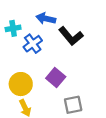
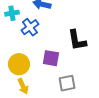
black L-shape: (71, 36) -> (77, 40), moved, turned 30
purple square: (56, 77) -> (51, 58), turned -30

